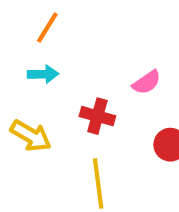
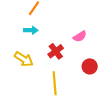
red cross: (97, 116) -> (56, 51), turned 35

